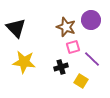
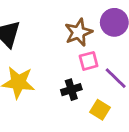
brown star: (66, 27) -> (78, 32), turned 30

